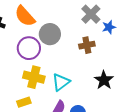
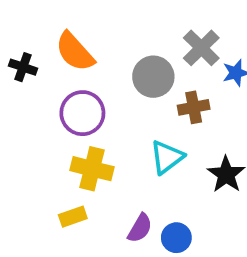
gray circle: (50, 34) -> (153, 77), moved
cyan triangle: (61, 82) -> (167, 157), moved

